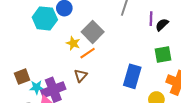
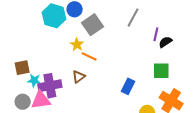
gray square: (93, 32) -> (92, 25), moved
orange line: (88, 53) -> (89, 56), turned 49
blue rectangle: (132, 76) -> (128, 86), size x0.7

